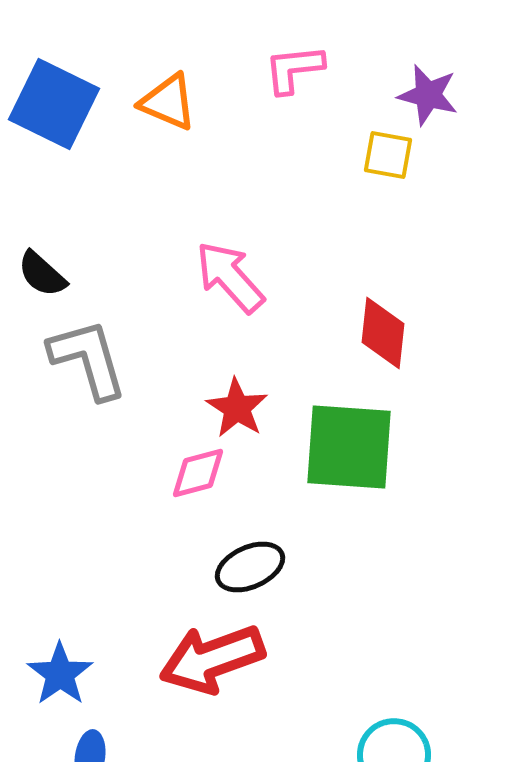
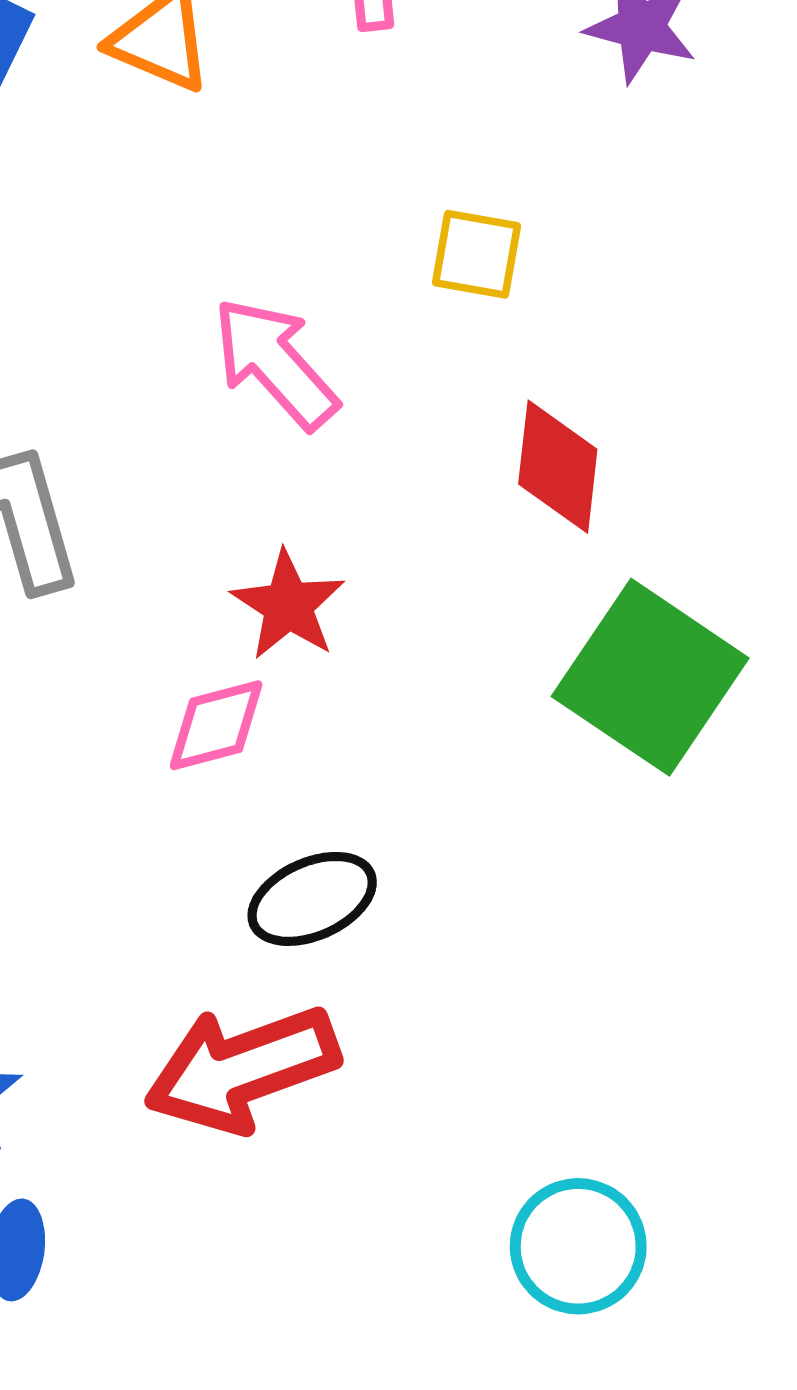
yellow square: (388, 155) -> (477, 254), moved
green square: (349, 447) -> (650, 677), moved, turned 30

